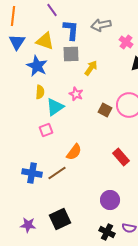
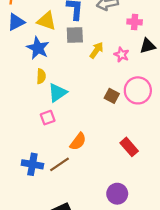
blue triangle: (17, 42) -> (16, 22), turned 30
pink cross: (126, 42) -> (135, 22), turned -32
pink star: (76, 94) -> (122, 55), moved

